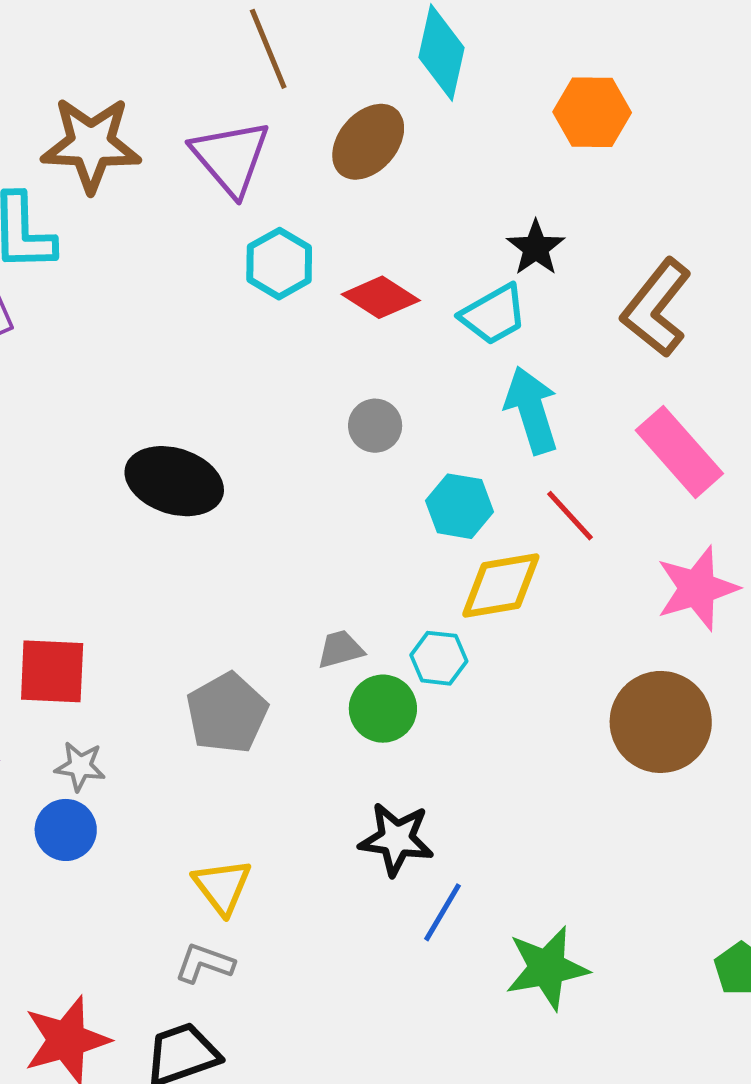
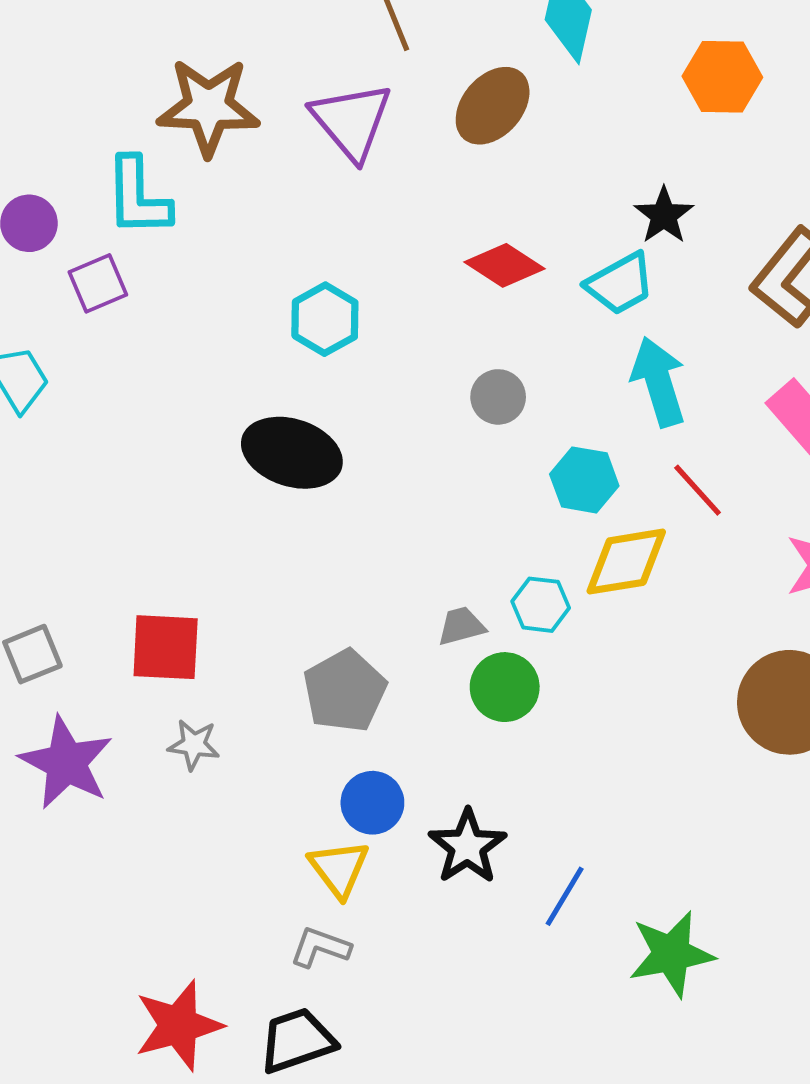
cyan hexagon: (279, 264) -> (325, 319), moved
cyan hexagon: (439, 658) -> (541, 605), moved
blue circle: (66, 830) -> (372, 803), moved
black star: (396, 839) -> (467, 846), moved, turned 30

